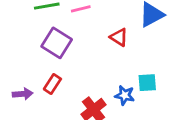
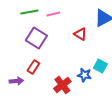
cyan square: (147, 83) -> (100, 66), turned 32
purple arrow: (23, 94) -> (16, 81), moved

